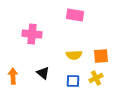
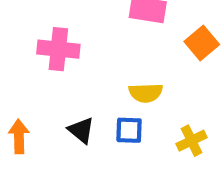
orange square: (101, 56) -> (202, 43), moved, turned -35
blue square: (73, 81) -> (129, 130), moved

